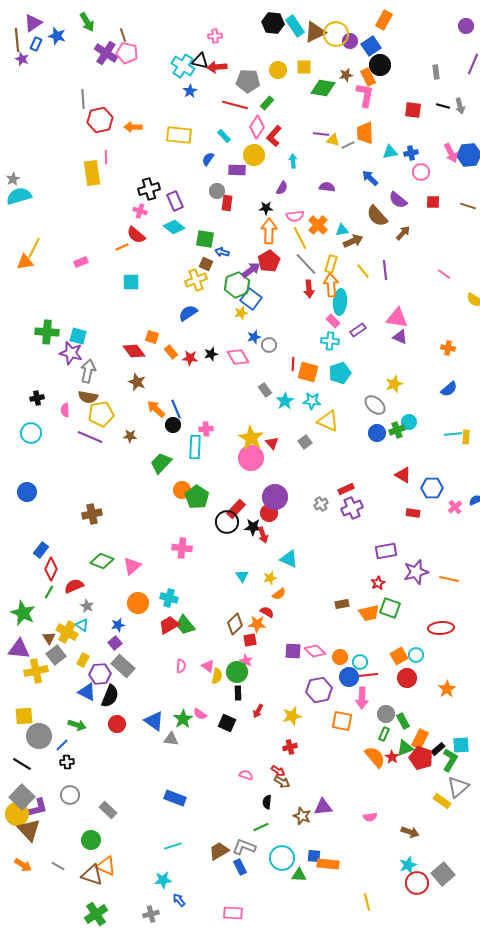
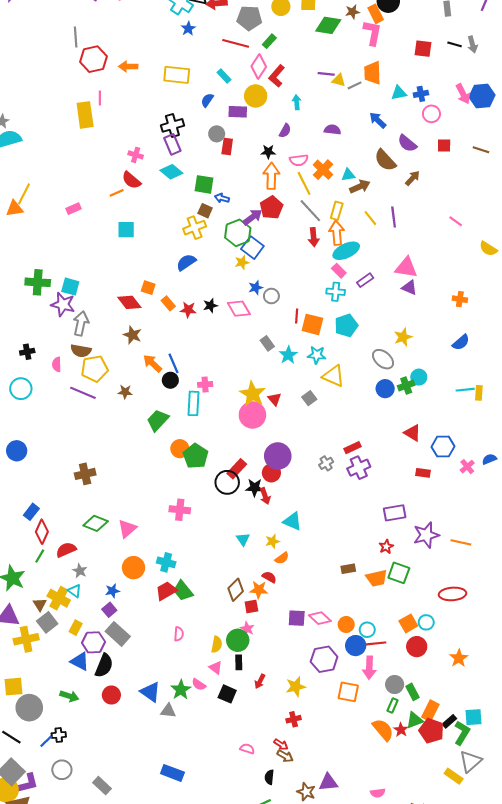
black cross: (149, 189) -> (172, 125), moved
cyan ellipse: (340, 302) -> (346, 251), turned 60
pink triangle: (208, 666) -> (216, 668), moved
blue line: (62, 745) -> (46, 741), moved

